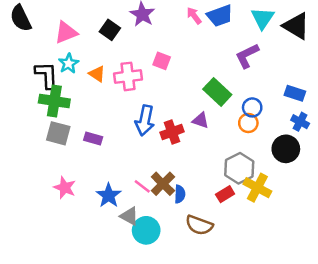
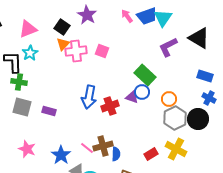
cyan triangle: (263, 18) -> (163, 18), moved
black triangle: (296, 26) -> (199, 38), moved
orange triangle: (97, 74) -> (63, 44), moved, turned 40
pink cross: (128, 76) -> (76, 51), moved
green cross: (54, 101) -> (19, 82), size x0.7
blue circle: (252, 107) -> (142, 92), moved
gray hexagon: (239, 168) -> (175, 118), moved
brown cross: (163, 184) -> (103, 146), turned 30

